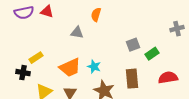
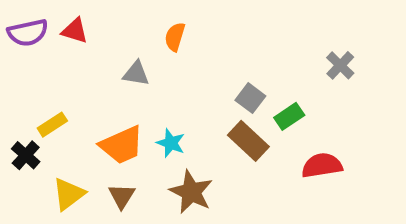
gray cross: (177, 29) -> (340, 65), turned -32
gray square: (133, 45) -> (250, 98), turned -32
black cross: (23, 73) -> (26, 155), turned 32
brown rectangle: (132, 79) -> (248, 141), moved, turned -42

